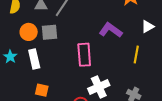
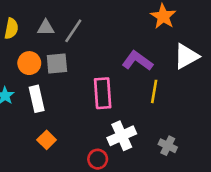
white triangle: (148, 27) -> (186, 56), size x1.5
yellow line: (136, 54) -> (154, 91), moved
orange square: (42, 90) -> (47, 140), turned 32

